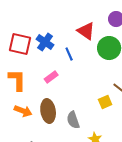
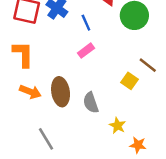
pink rectangle: (51, 77) -> (86, 51), moved
yellow square: (105, 102) -> (130, 81), turned -32

